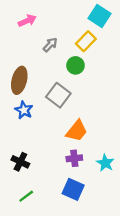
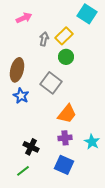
yellow rectangle: (86, 41) -> (64, 36), moved
gray arrow: (50, 45) -> (44, 39), turned -32
black cross: (20, 162) -> (31, 147), moved

